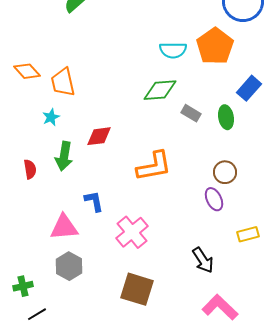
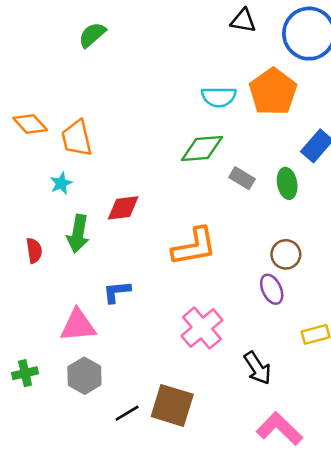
blue L-shape: (94, 201) -> (117, 292), turned -85
pink cross: (132, 232) -> (202, 328), moved
green cross: (23, 286) -> (25, 373), moved
black line: (37, 314) -> (127, 413), moved

